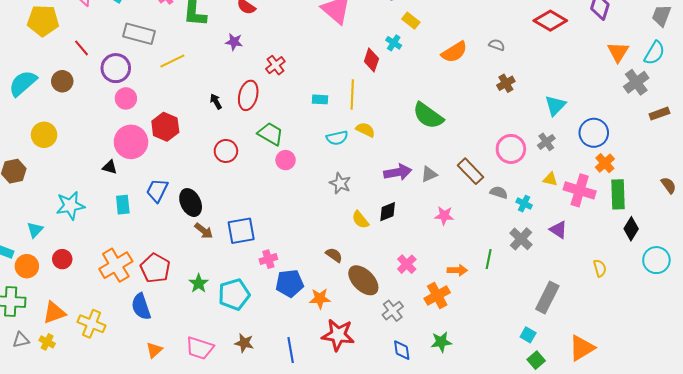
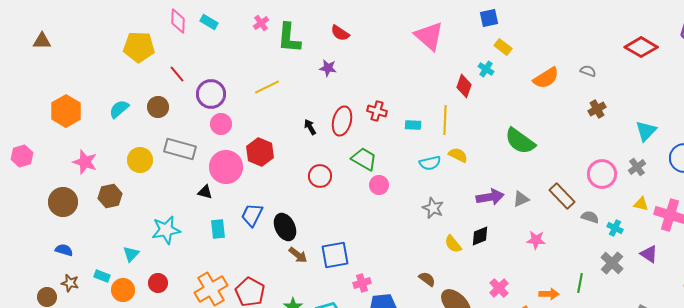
gray rectangle: (139, 34) -> (180, 149), moved
red cross: (275, 65) -> (377, 111), moved, turned -36
cyan semicircle: (23, 83) -> (119, 109), size x0.7

